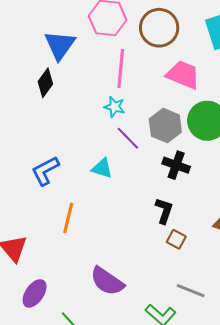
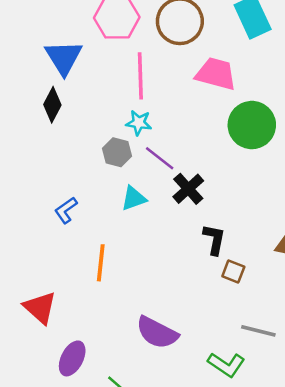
gray hexagon: (165, 126) -> (117, 152), moved, size x0.7
black cross: (176, 165) -> (188, 189), moved, turned 36
cyan triangle: (102, 168) -> (134, 198), turned -30
blue L-shape: (45, 171) -> (66, 210), size x0.7

